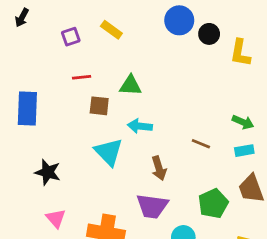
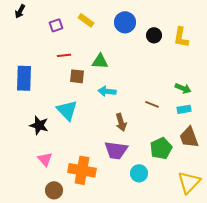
blue circle: (179, 20) -> (125, 22), moved
black circle: (209, 34) -> (154, 35), moved
cyan triangle: (109, 152) -> (67, 110), moved

